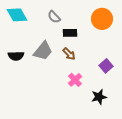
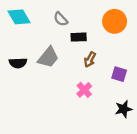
brown arrow: (69, 54) -> (90, 60), moved, turned 72
purple square: (106, 66) -> (119, 74), turned -32
black star: (99, 97) -> (124, 109), moved

